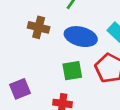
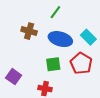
purple square: (20, 89) -> (14, 77), turned -35

